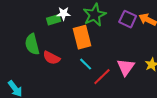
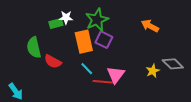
purple square: (128, 19) -> (104, 40), moved
pink triangle: (126, 67) -> (116, 75), moved
red line: (102, 77) -> (103, 82), turned 48

